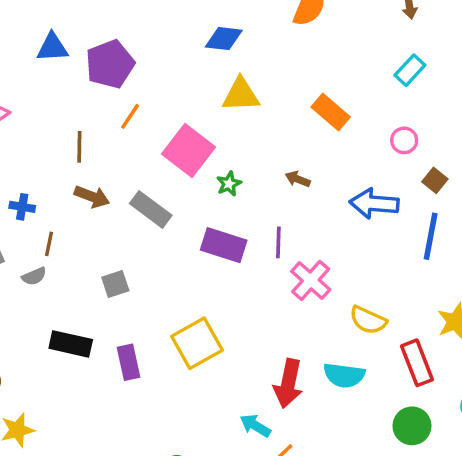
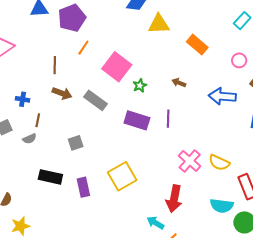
yellow triangle: (241, 95) -> (159, 24), moved
pink cross: (311, 280) -> (190, 161), moved
cyan semicircle: (344, 375) -> (222, 206), moved

